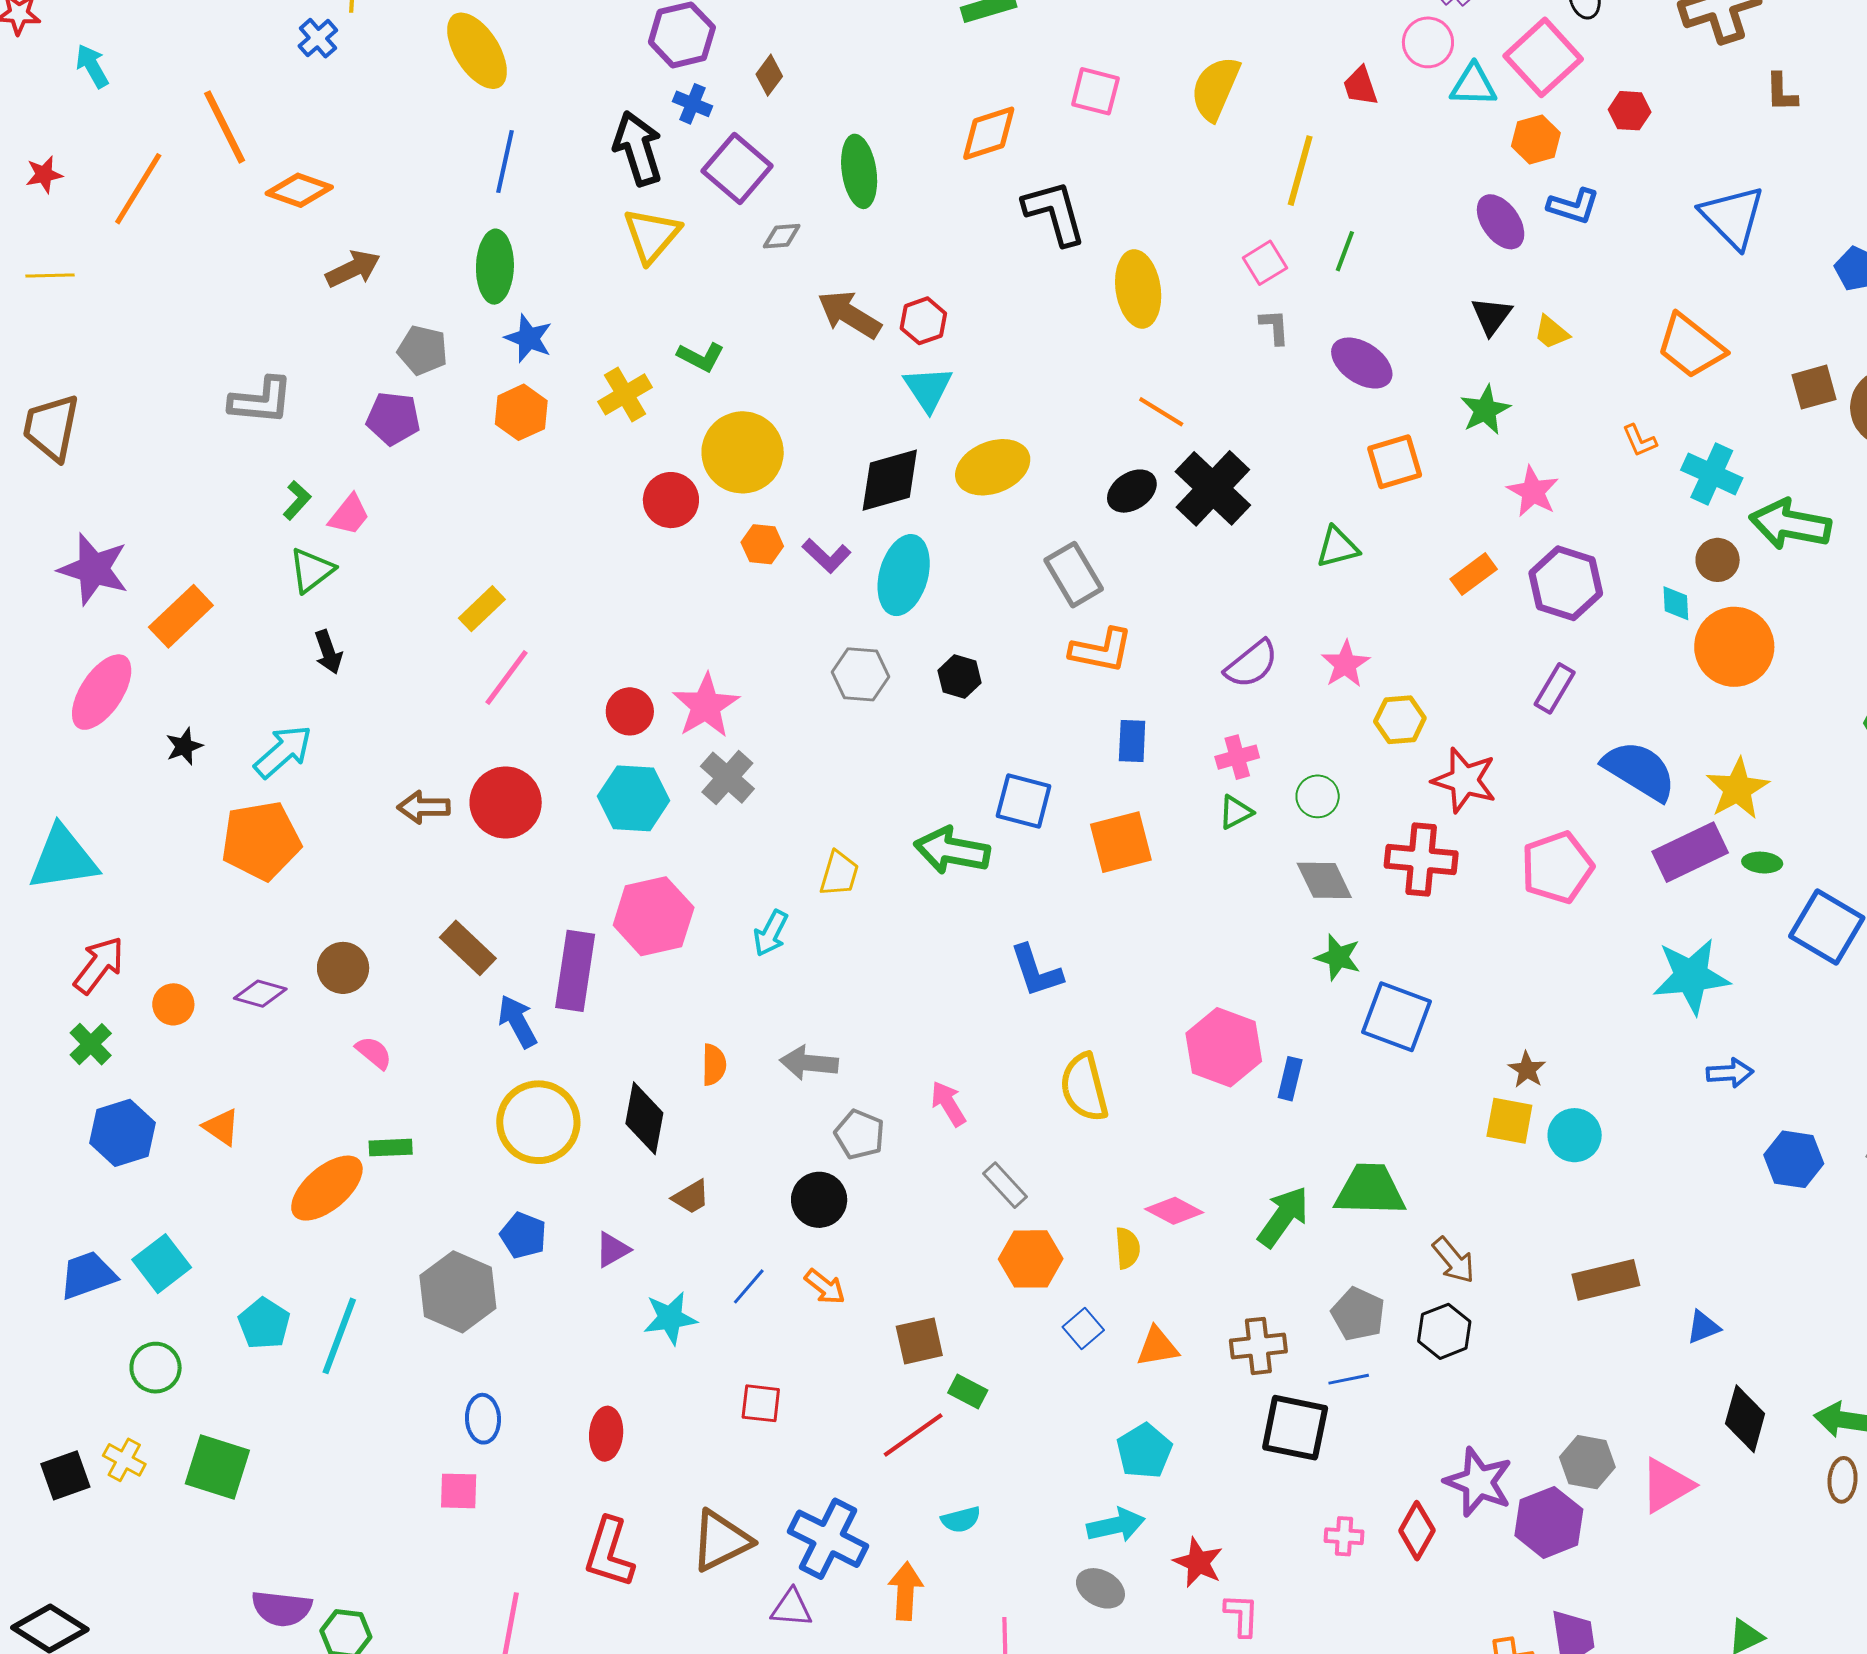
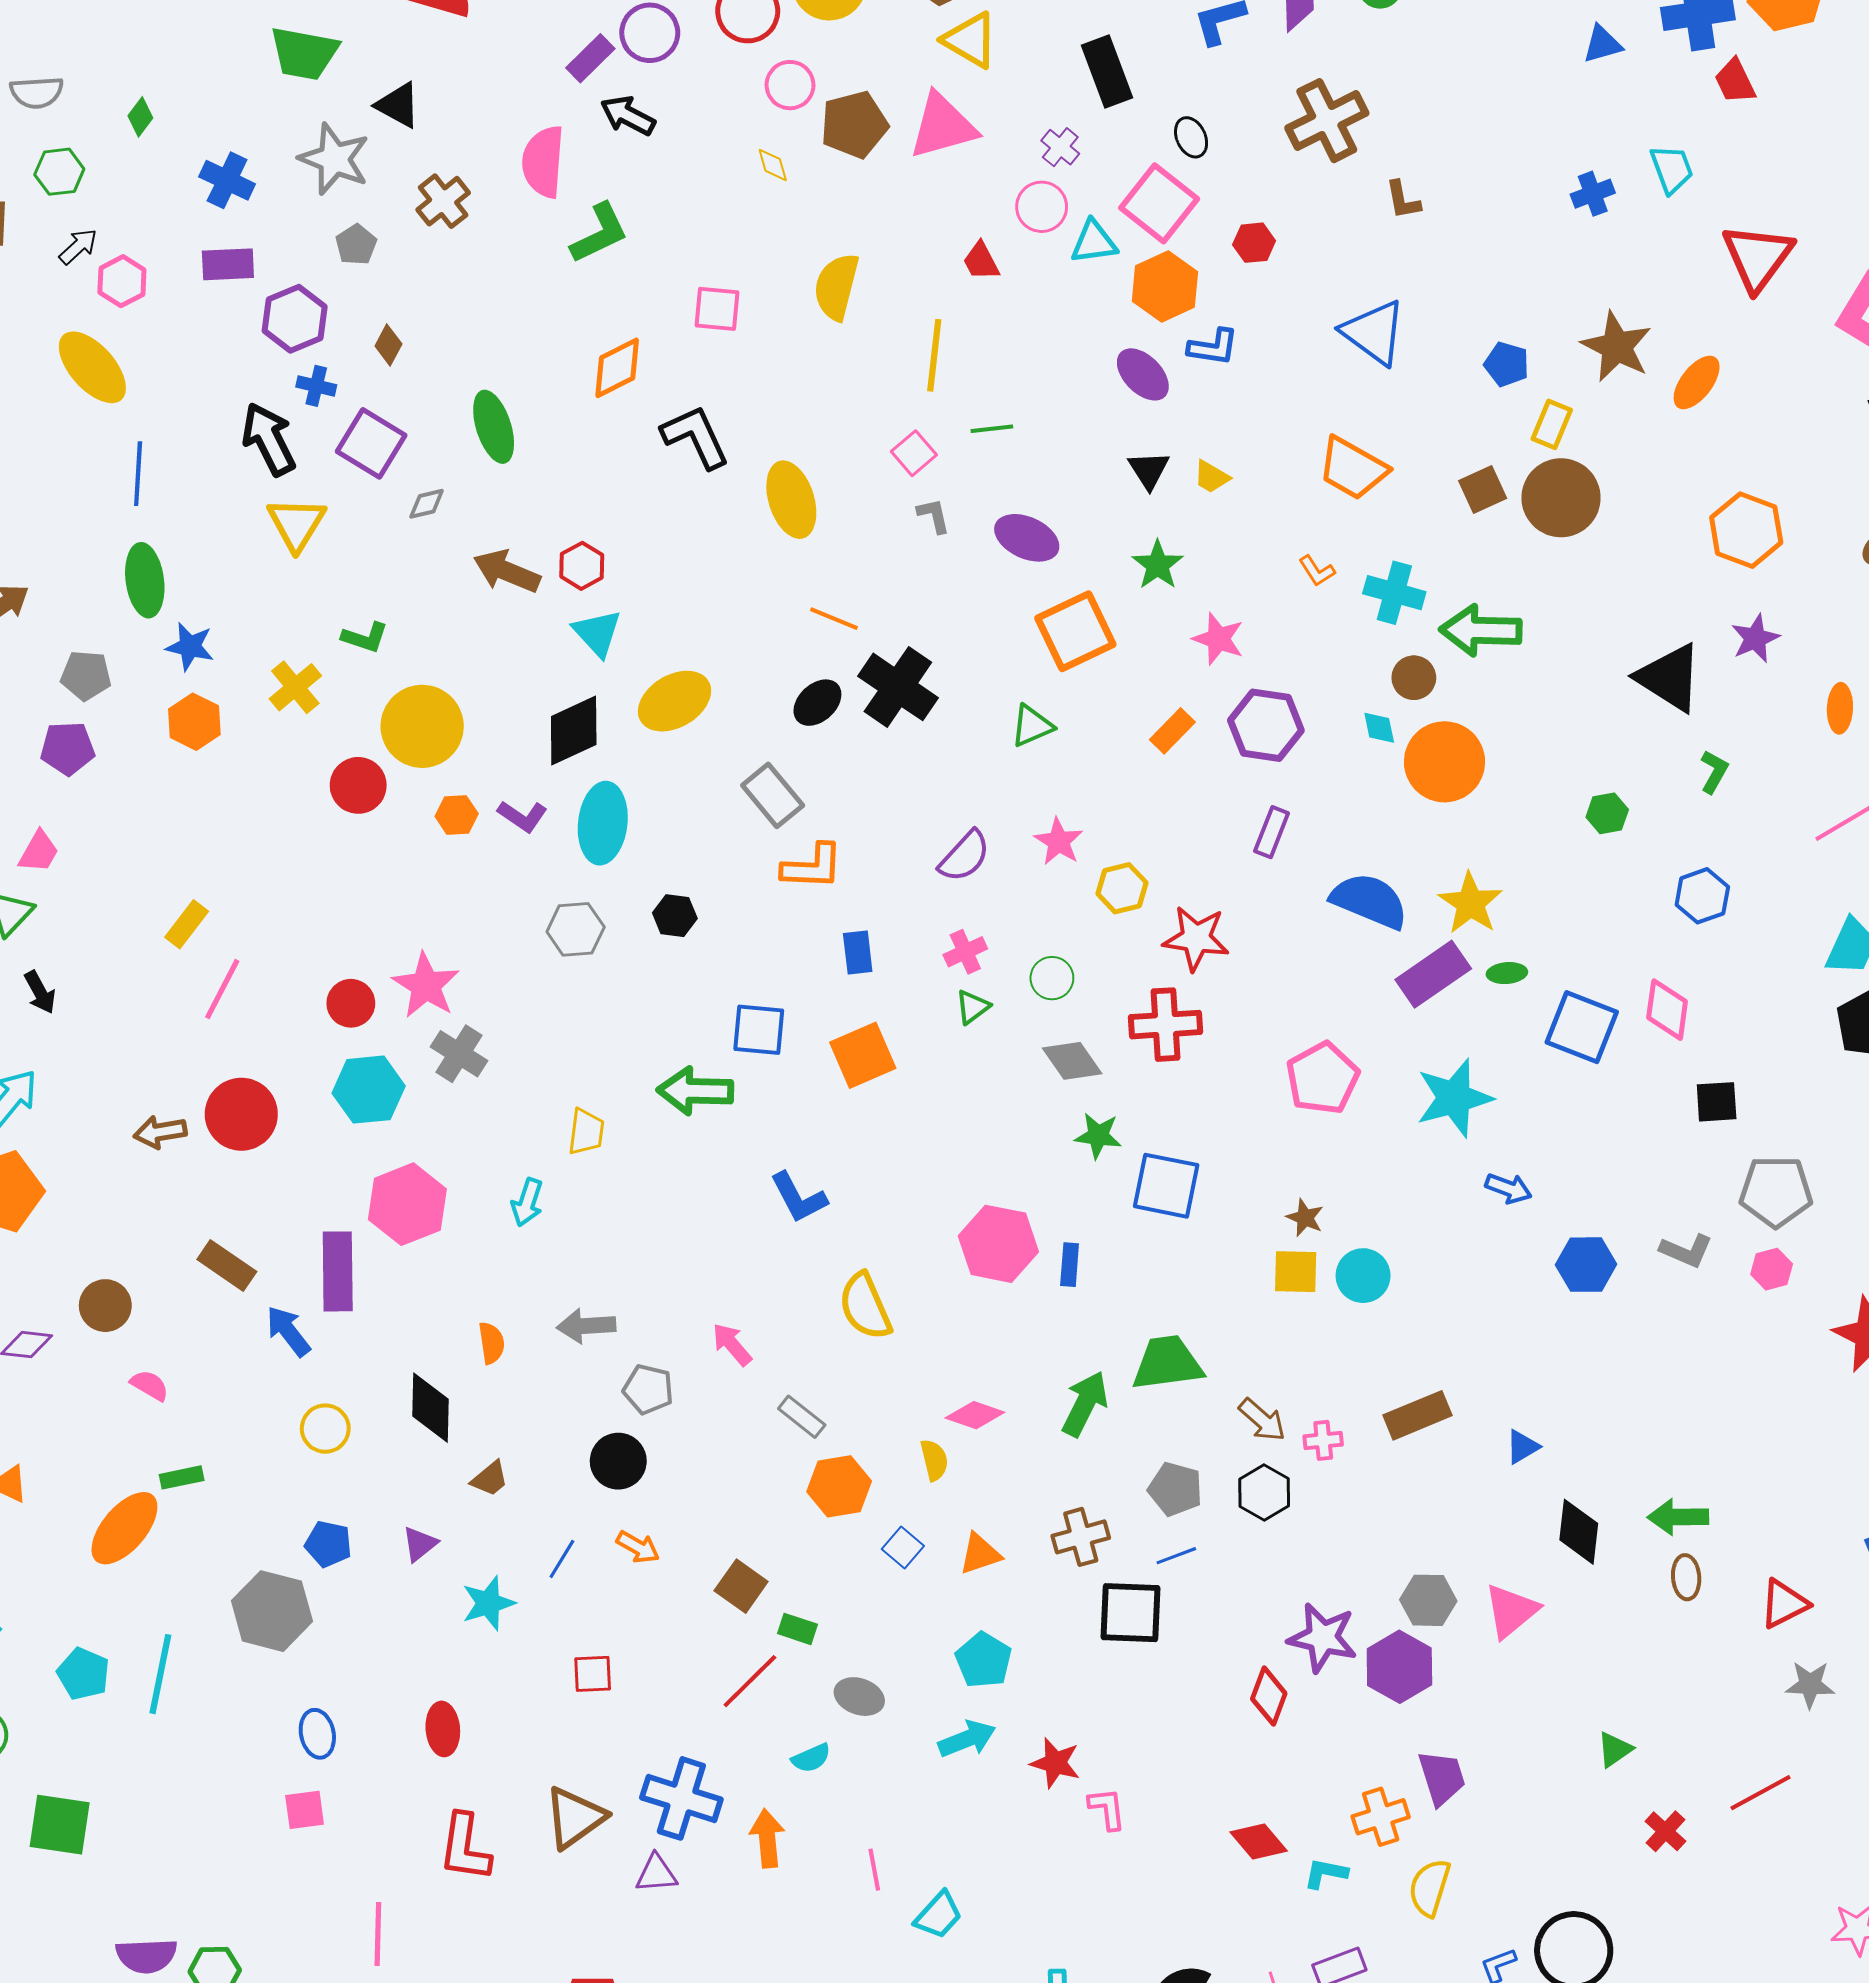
orange hexagon: (1536, 139) -> (1165, 287), size x1.4
green line: (1345, 251) -> (992, 429), turned 72
orange square: (1395, 462) -> (1075, 631), size x1.4
pink pentagon: (1557, 867) -> (1322, 1078), moved
blue arrow: (1730, 1073) -> (1508, 1188), turned 33
yellow circle: (538, 1122) -> (325, 1429), size x0.6
brown square: (919, 1341) -> (741, 1586), turned -33
pink cross: (1344, 1536) -> (1323, 1440), moved
gray ellipse: (1100, 1588) -> (859, 1697), moved

